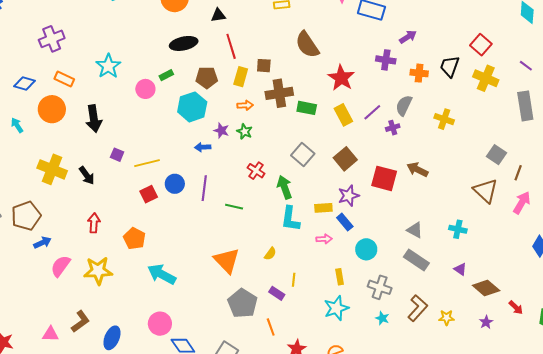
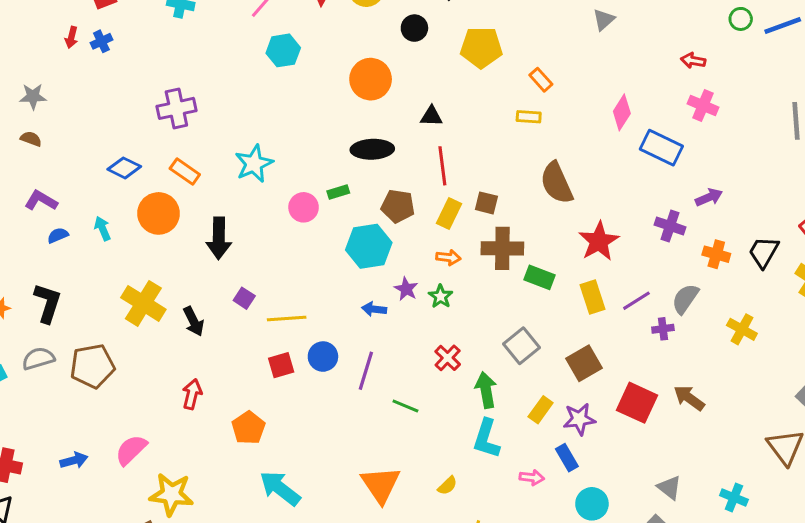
yellow rectangle: (323, 208) -> (541, 410), moved, turned -60
blue arrow: (42, 243) -> (74, 460), moved
yellow star: (98, 271) -> (171, 494), moved

